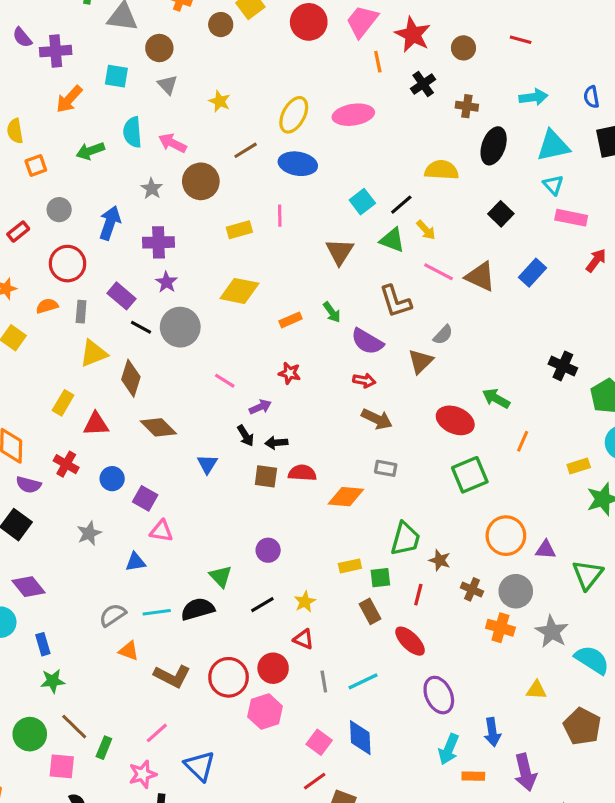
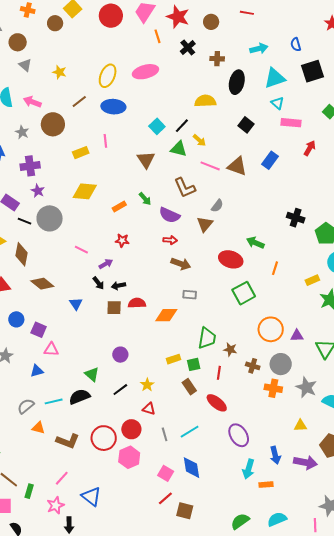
purple arrow: (525, 772) -> (305, 462), moved, turned -60

